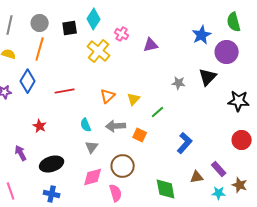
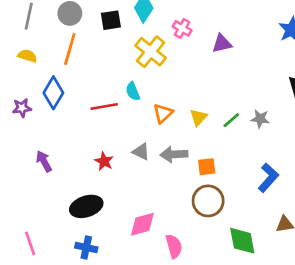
gray star: (179, 83) -> (260, 119), moved
green line: (158, 112) -> (231, 120), moved
cyan semicircle: (86, 125) -> (133, 91), moved
red star: (40, 126) -> (104, 161), moved
orange square: (140, 135) -> (207, 167), turned -32
gray triangle: (92, 147) -> (141, 152), moved, turned -40
purple arrow: (21, 153) -> (44, 161), moved
brown circle: (123, 166) -> (208, 201), moved

